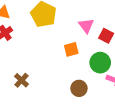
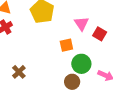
green circle: (100, 63) -> (81, 64), moved

